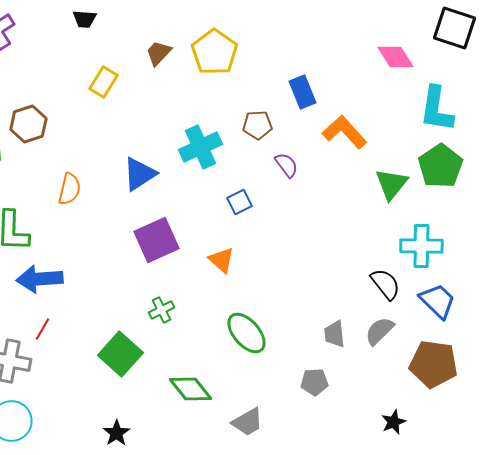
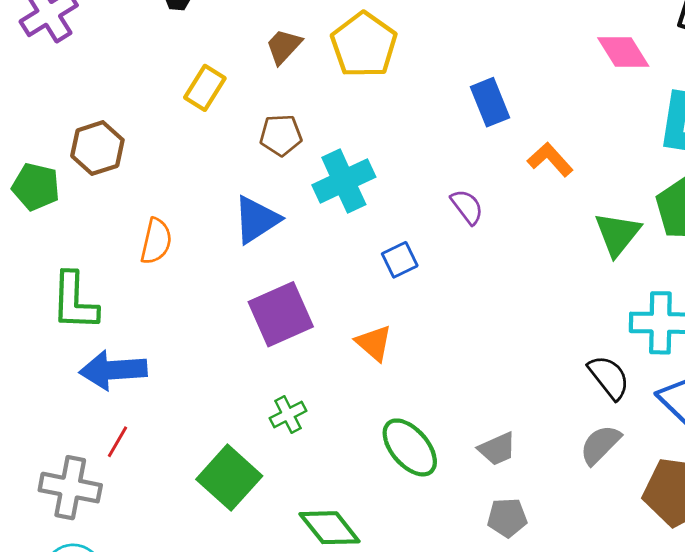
brown pentagon: (257, 125) -> (281, 135), moved
orange L-shape: (344, 132) -> (550, 160), size x0.7
gray trapezoid: (334, 334) -> (497, 449), moved, turned -108

